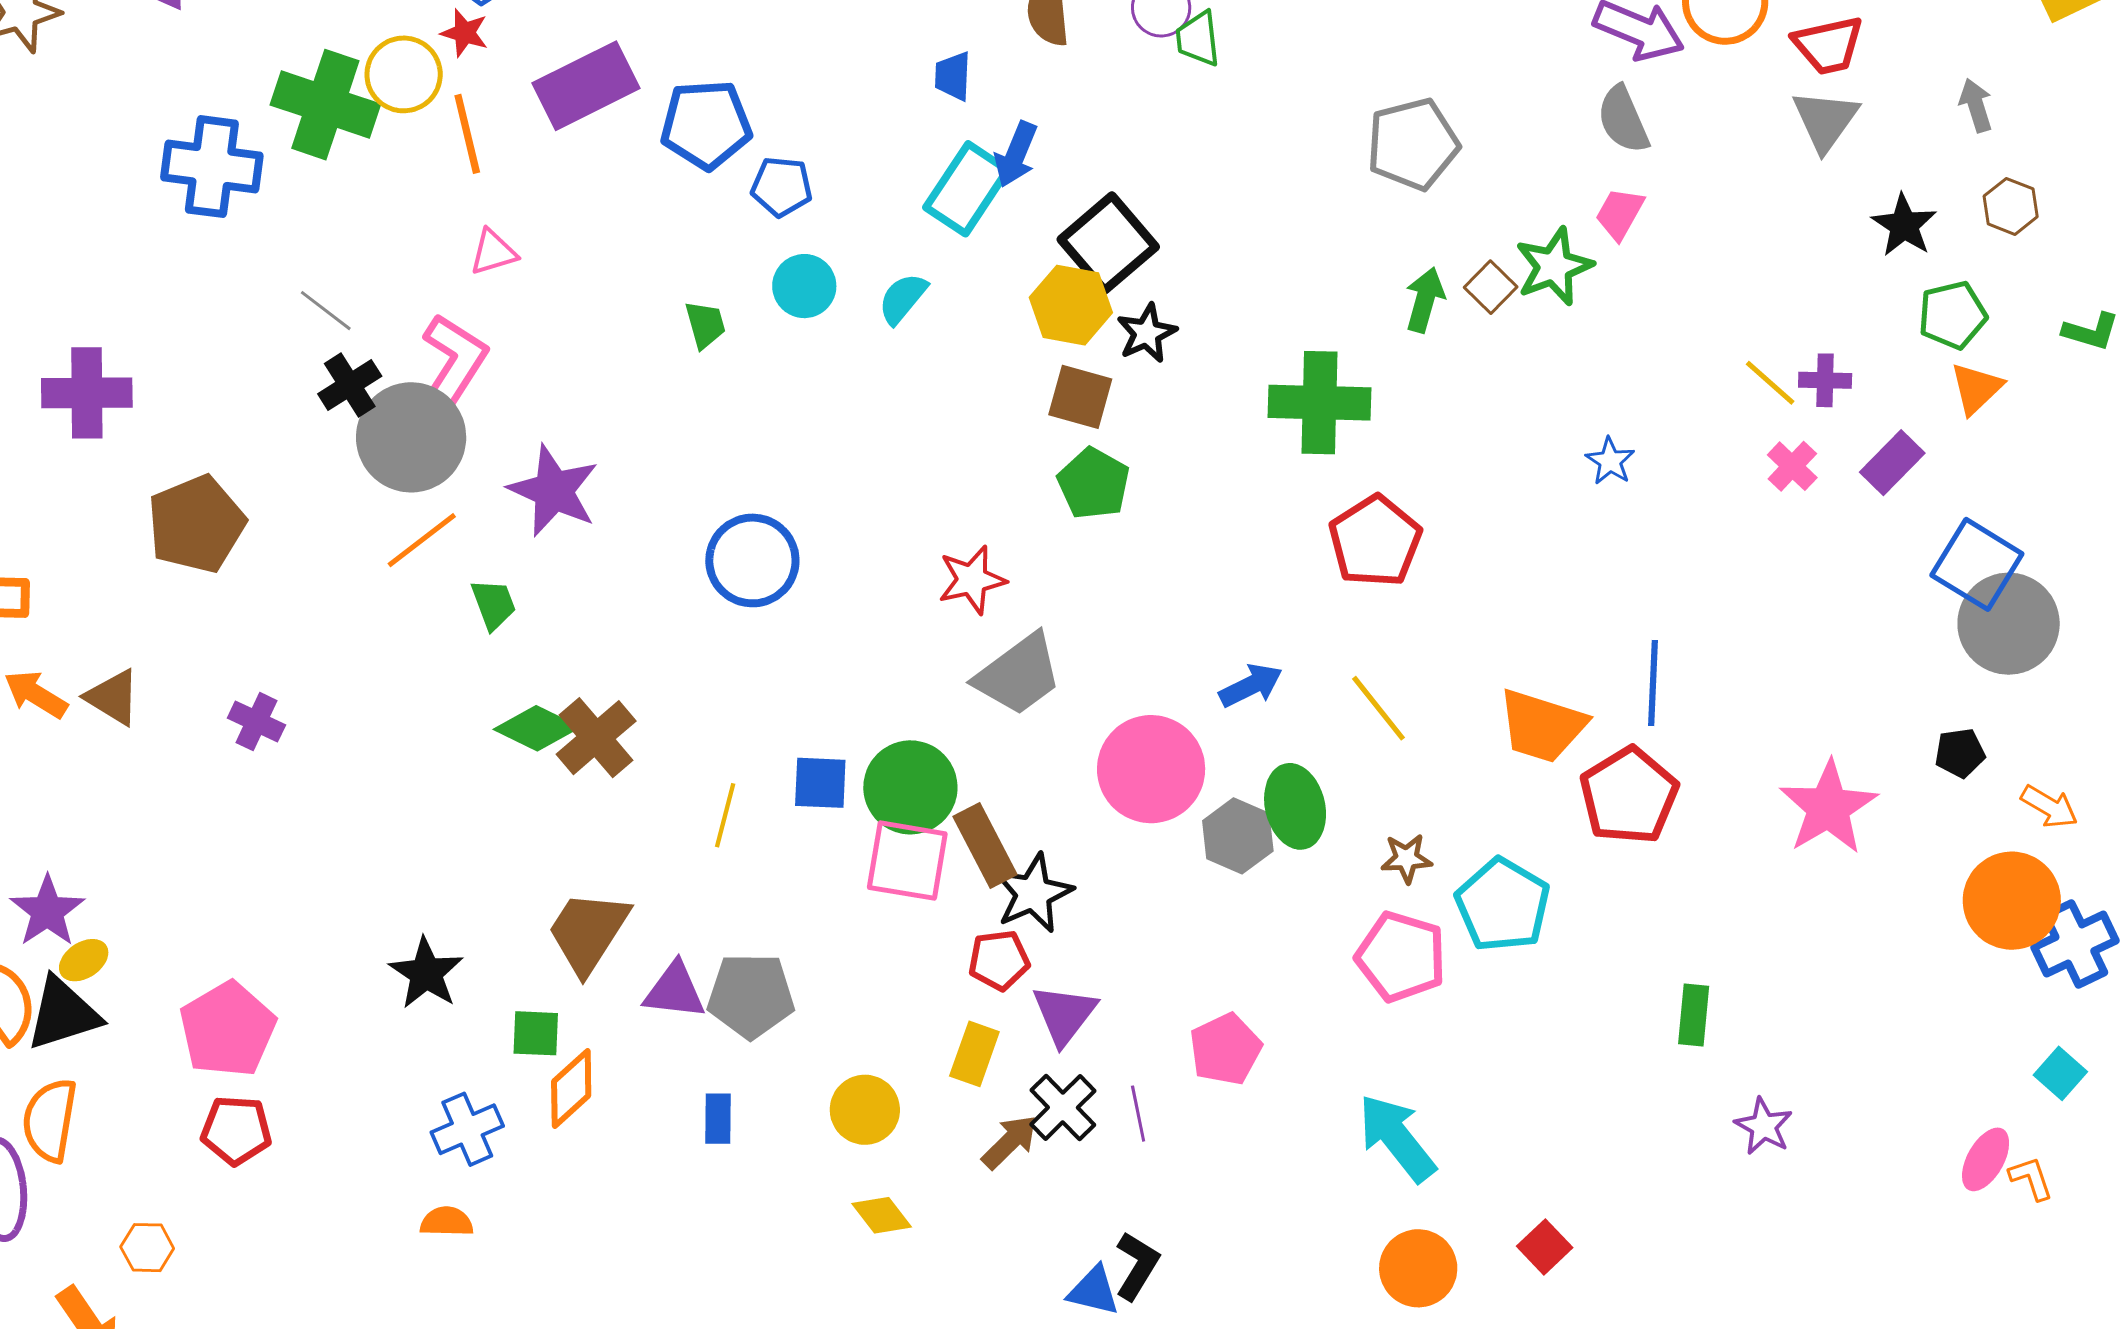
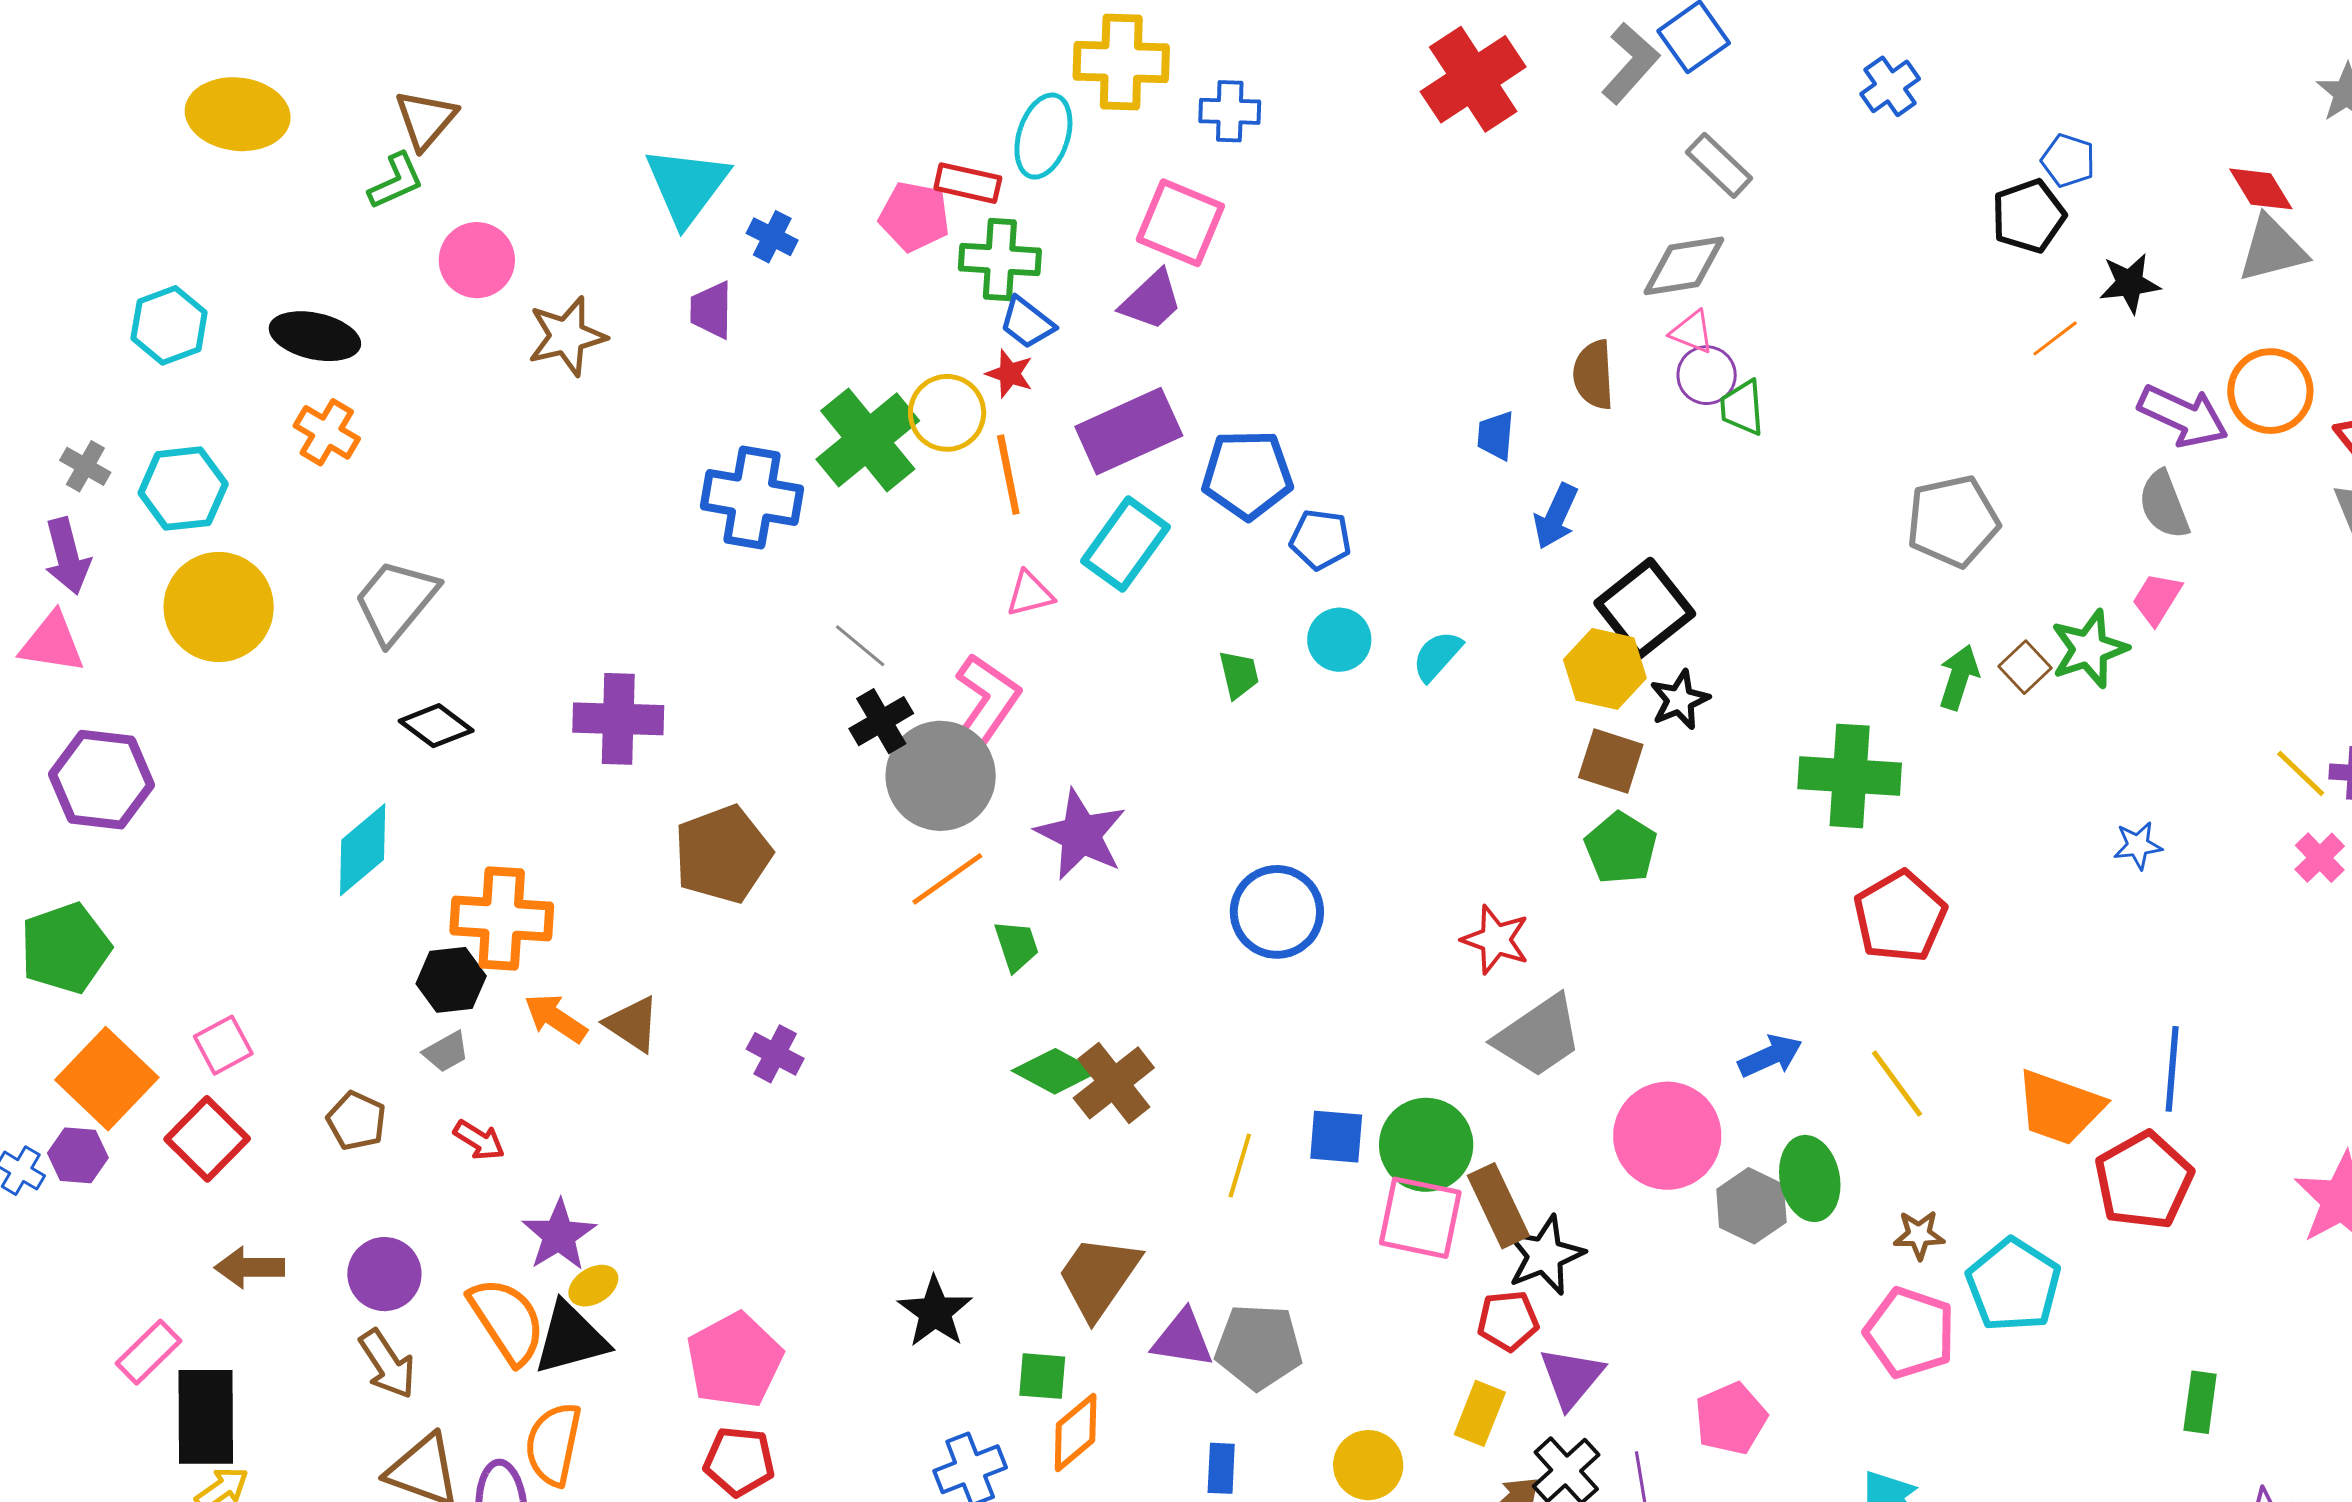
green cross: (325, 105) -> (868, 440), turned 30
cyan rectangle: (967, 189) -> (1125, 544), moved
blue star: (1610, 461) -> (2138, 845), turned 30
red star: (972, 580) -> (1496, 940), turned 30

